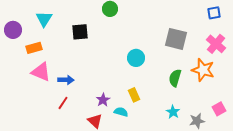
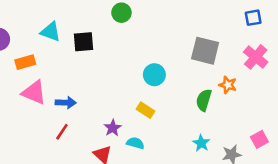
cyan triangle: (44, 19) -> (51, 32), moved, turned -42
orange star: (203, 70) -> (228, 85), moved, size x0.6
yellow rectangle: (134, 95) -> (146, 110), moved, turned -32

